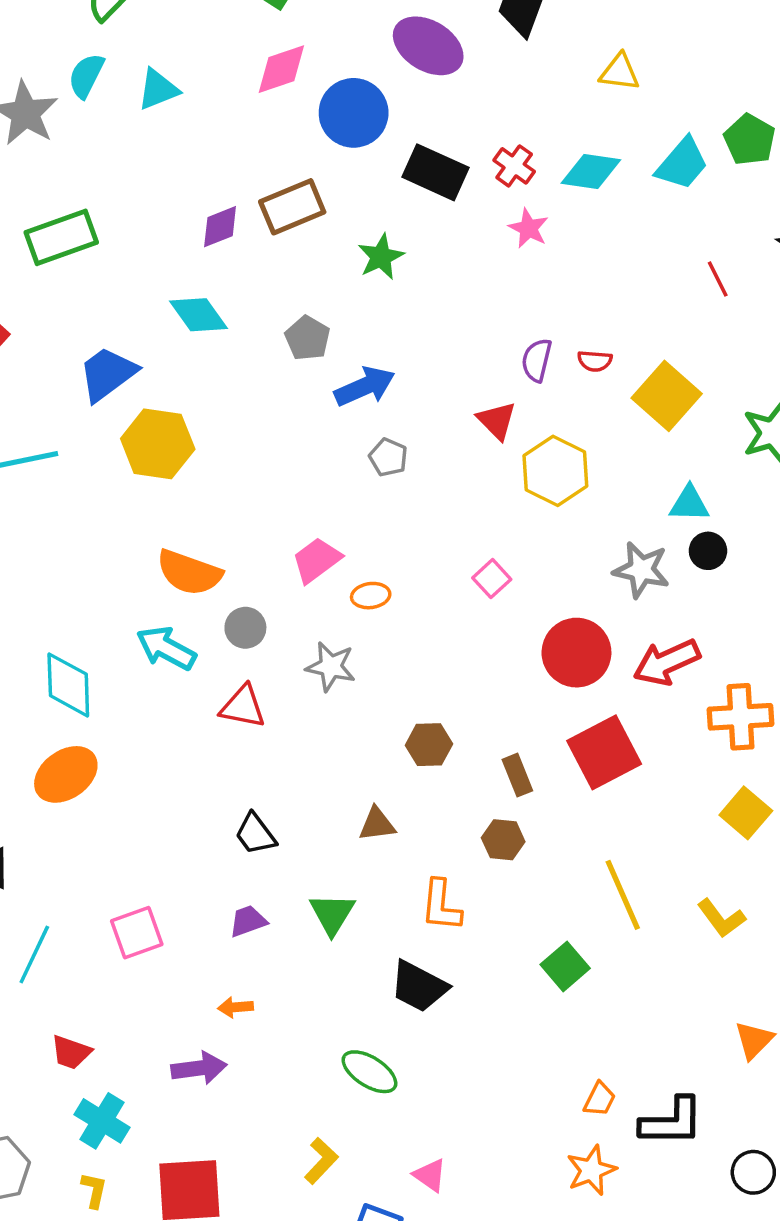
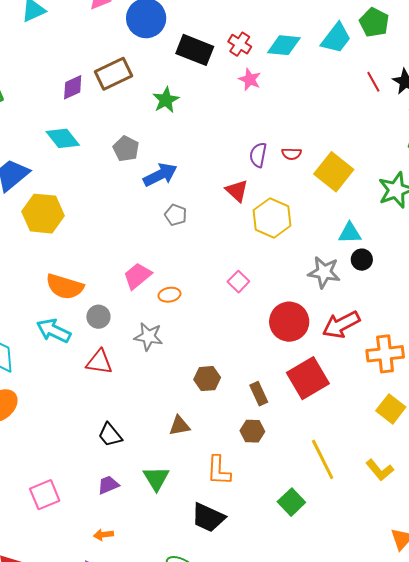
red line: (718, 279) -> (373, 82), moved

